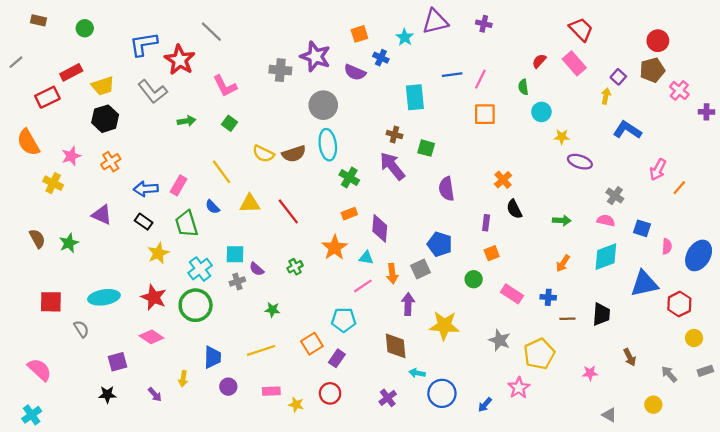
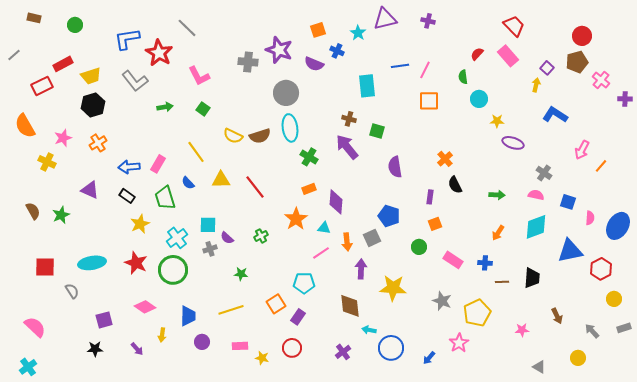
pink diamond: (151, 337) -> (145, 307), moved

